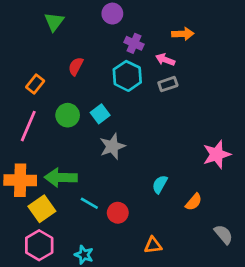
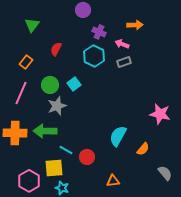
green triangle: (54, 22) -> (32, 25), moved
gray star: (112, 146) -> (57, 106), moved
pink star: (217, 154) -> (160, 114), turned 30
cyan semicircle: (160, 184) -> (118, 136), size x1.5
yellow square: (42, 209) -> (54, 168), moved, turned 30

